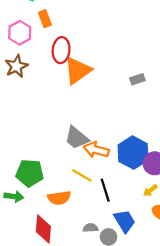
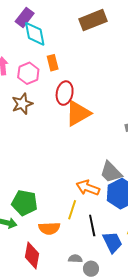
gray trapezoid: (77, 138) -> (111, 172), moved
yellow line: (82, 175) -> (72, 210), turned 72
blue trapezoid: (125, 221) -> (112, 242), moved

